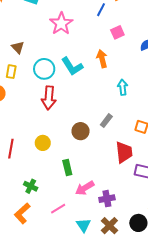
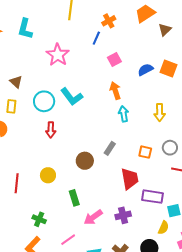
orange arrow: (102, 59) -> (115, 91), moved
red arrow: (49, 98) -> (51, 130), size x0.7
purple cross: (107, 199) -> (123, 215), moved

